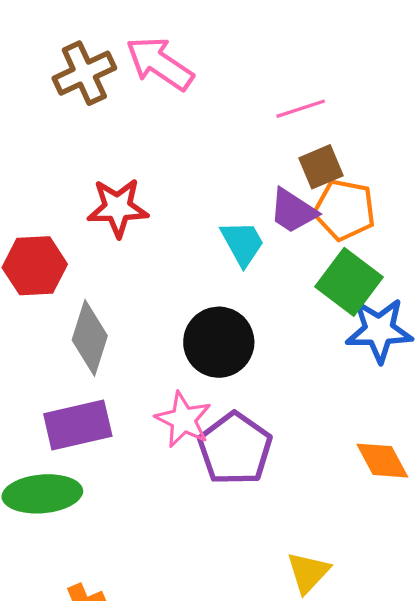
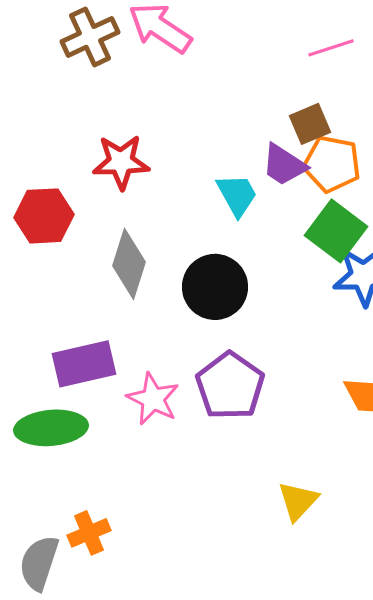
pink line: (301, 109) -> (331, 48), moved
gray diamond: (90, 338) -> (129, 264), moved
pink star: (183, 420) -> (153, 399), moved

